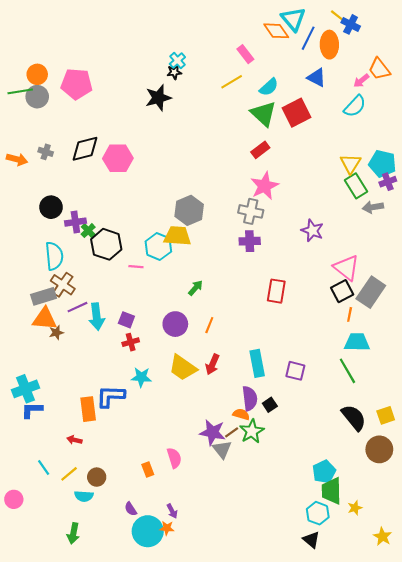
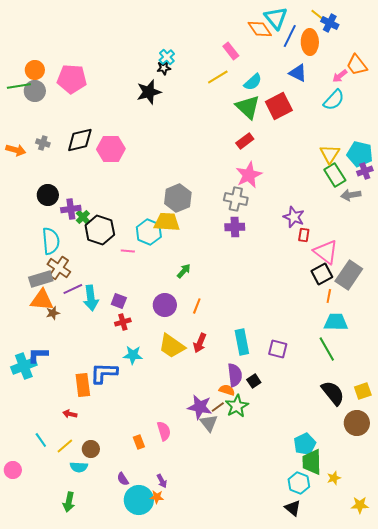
red rectangle: (276, 291) -> (304, 235), moved, size x0.6
blue L-shape: (32, 410) -> (38, 355), moved
yellow star: (382, 537) -> (360, 505), turned -30

